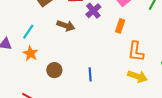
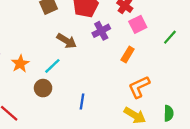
cyan line: (28, 32) -> (52, 66), moved
orange L-shape: (136, 51) -> (139, 87), turned 45

